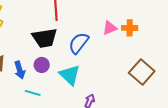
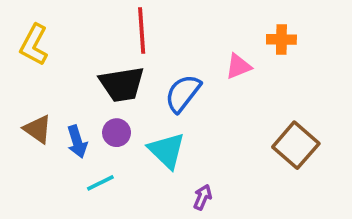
orange cross: (130, 28) -> (281, 39), moved
cyan line: (33, 93) -> (100, 183), turned -42

